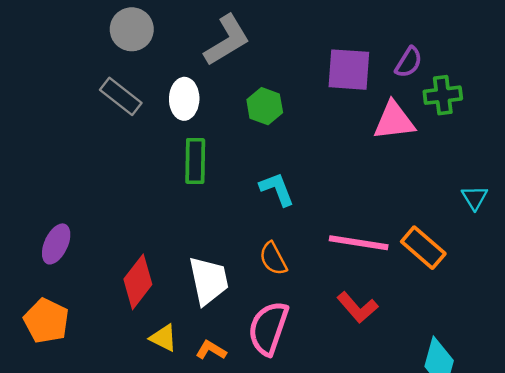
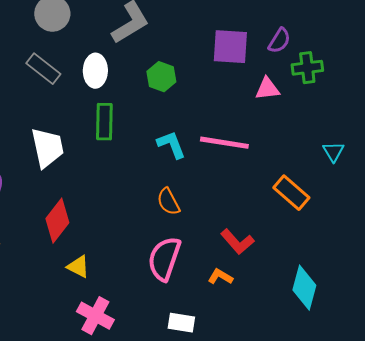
pink triangle: (394, 121) -> (267, 89), size x0.7
pink line: (359, 243) -> (224, 143), moved
white trapezoid: (209, 281) -> (47, 148), moved
orange L-shape: (211, 350) -> (220, 277), moved

